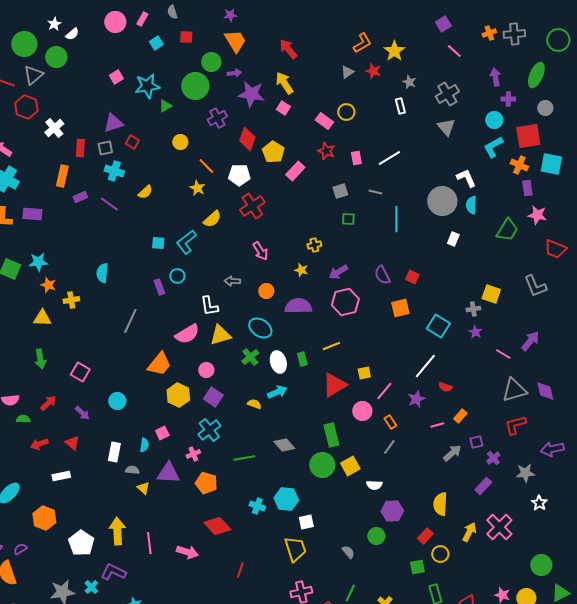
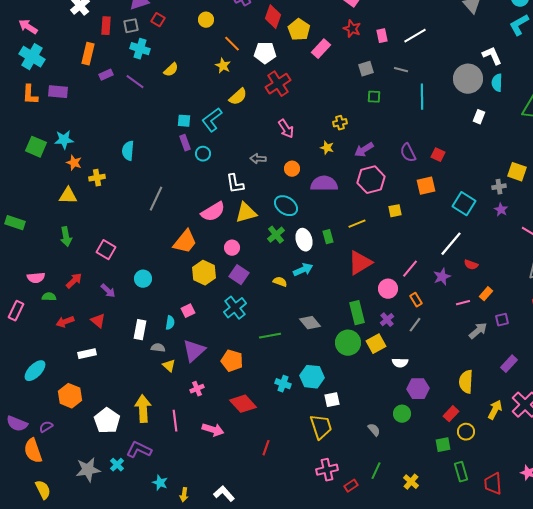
purple rectangle: (159, 287) -> (185, 143), moved
yellow square: (364, 373) -> (395, 211), moved
pink cross: (193, 454) -> (197, 389), moved
purple cross: (493, 458) -> (387, 320), moved
purple triangle: (168, 473) -> (194, 351), turned -45

